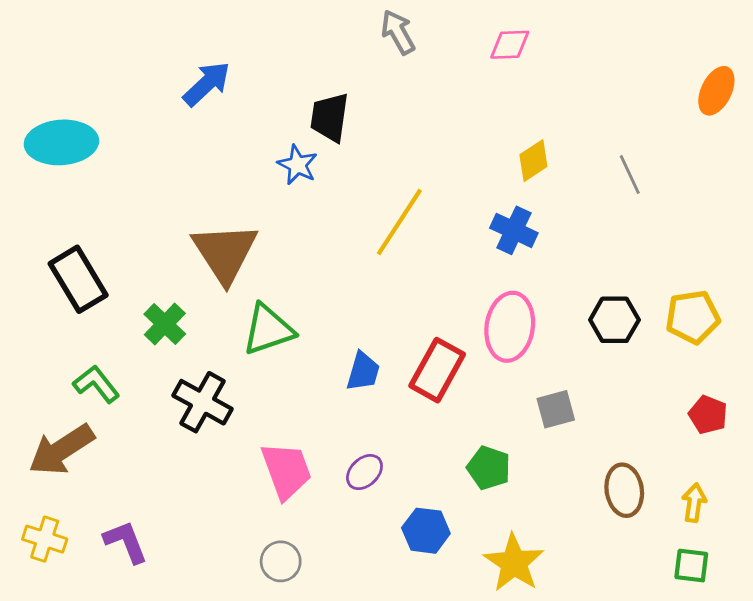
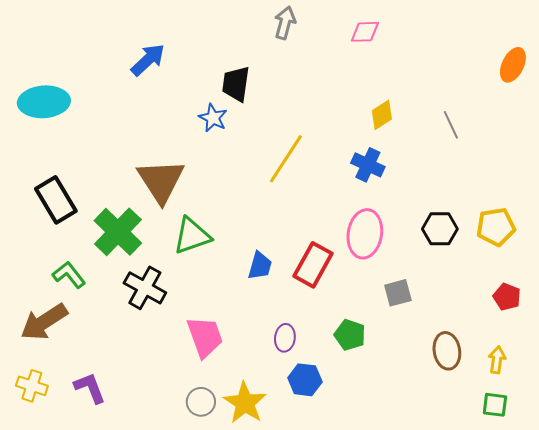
gray arrow: (398, 32) -> (285, 23), turned 44
green cross: (165, 324) -> (118, 232), size x1.6
purple ellipse: (364, 472) -> (285, 338), moved, turned -40
yellow star: (514, 563) -> (245, 403), moved

